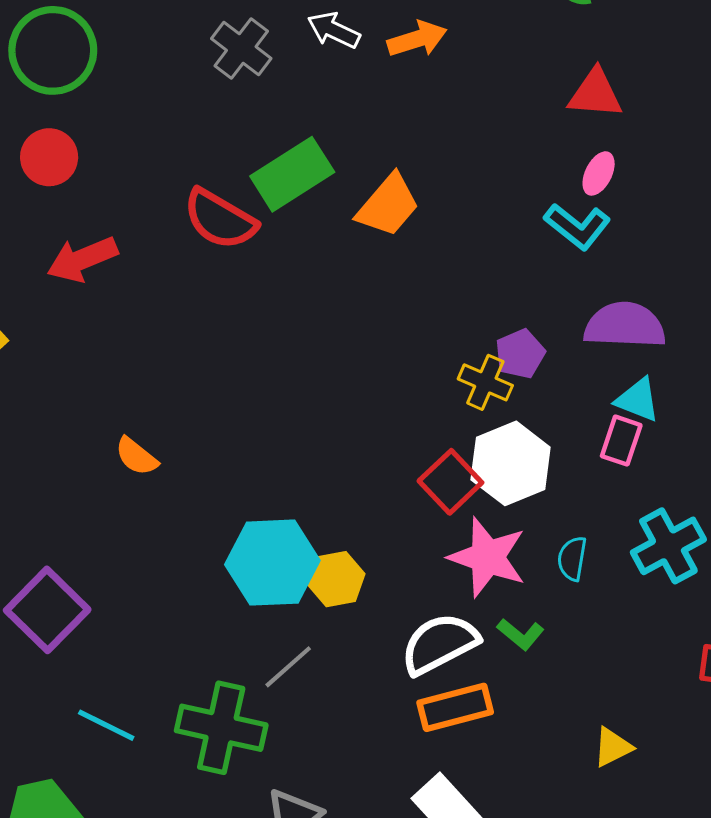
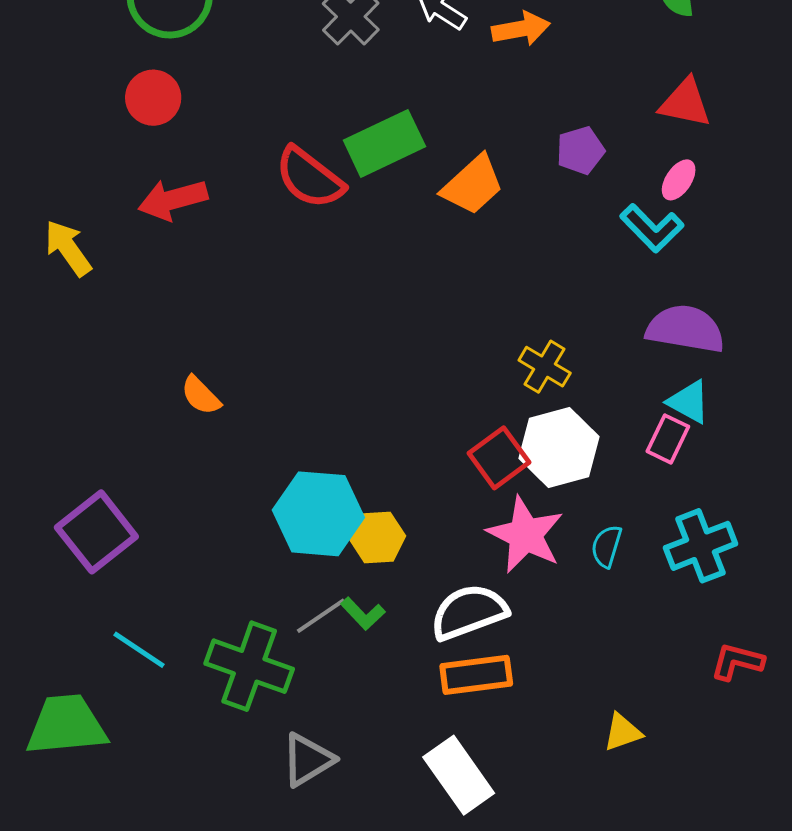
purple pentagon: (520, 354) -> (580, 150), moved
green L-shape: (521, 634) -> (363, 614), moved

